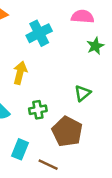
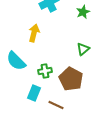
green star: (95, 46) -> (83, 12), moved
green cross: (38, 110) -> (45, 71), moved

